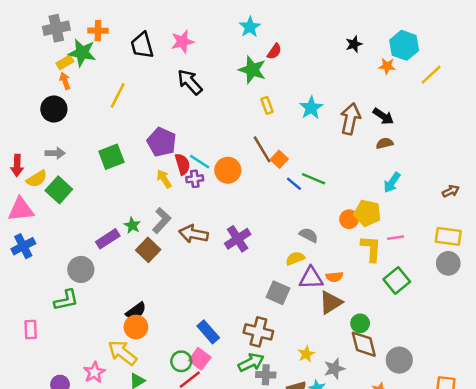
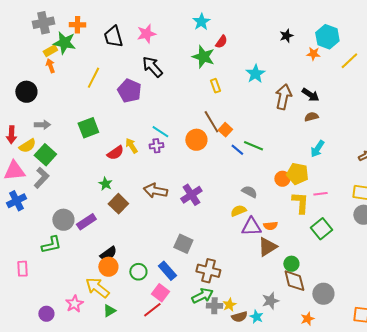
cyan star: (311, 108) -> (255, 74), moved
black circle: (54, 109) -> (26, 92), moved
purple pentagon: (162, 142) -> (129, 91), moved
red semicircle: (182, 164) -> (115, 153), moved, turned 72
orange circle: (228, 170) -> (196, 140), moved
gray L-shape: (162, 220) -> (41, 178), moved
purple rectangle: (108, 239) -> (86, 222), moved
gray square: (278, 293) -> (183, 244), moved
yellow star: (306, 354) -> (229, 305), moved
green circle: (181, 361) -> (138, 272), moved

